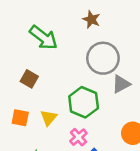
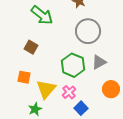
gray triangle: (121, 84) -> (99, 62), moved
yellow triangle: (49, 118) -> (46, 89), moved, size x1.5

